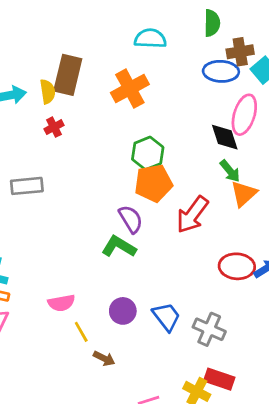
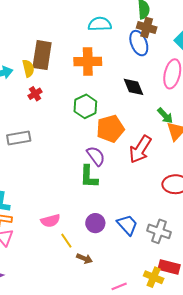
brown cross: (240, 52) -> (147, 27), moved, turned 30
blue ellipse: (221, 71) -> (139, 43), moved, turned 70
orange cross: (130, 89) -> (88, 61), turned 32
black diamond: (225, 137) -> (134, 87), moved
green hexagon: (148, 153) -> (85, 106), moved
green L-shape: (119, 247) -> (89, 177), turned -115

